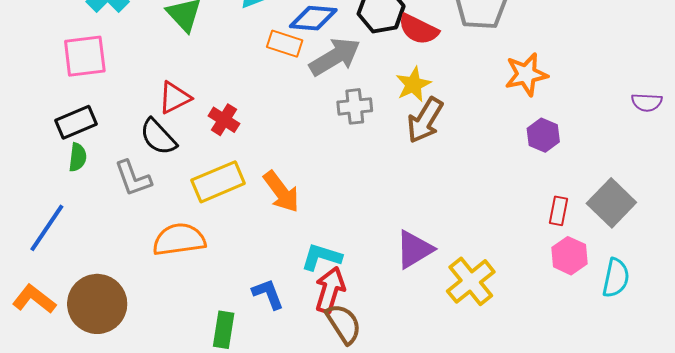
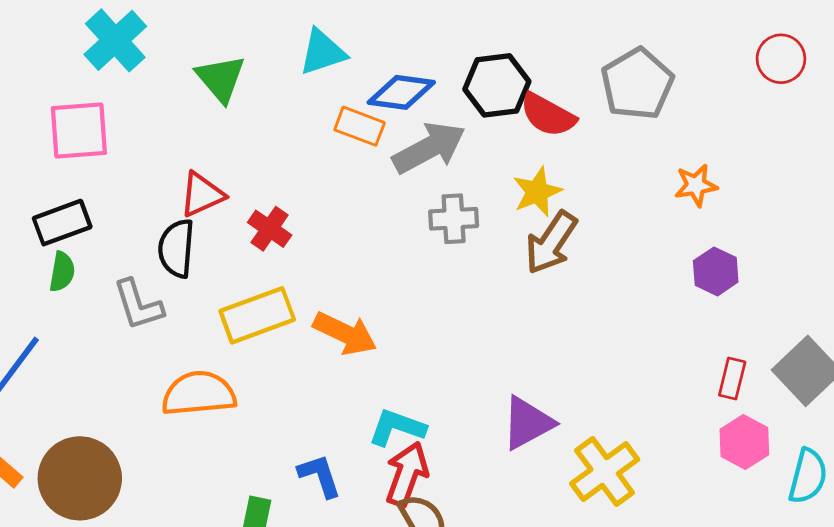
orange star: (526, 74) -> (696, 185), size x0.7
black semicircle: (158, 137) -> (176, 248), turned 45
orange arrow: (281, 192) -> (345, 333), turned -30

